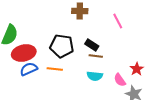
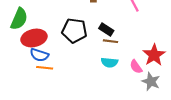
blue semicircle: (29, 69) -> (39, 55), turned -138
orange line: (55, 69) -> (45, 68), moved
red star: (137, 69) -> (154, 55), size x1.5

